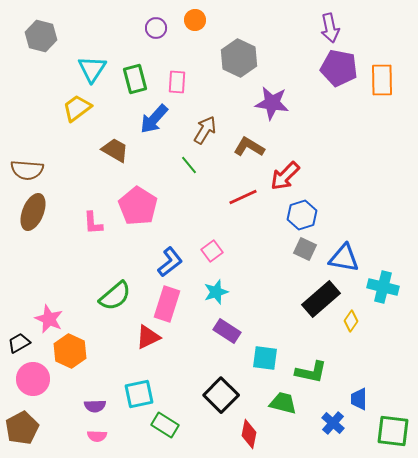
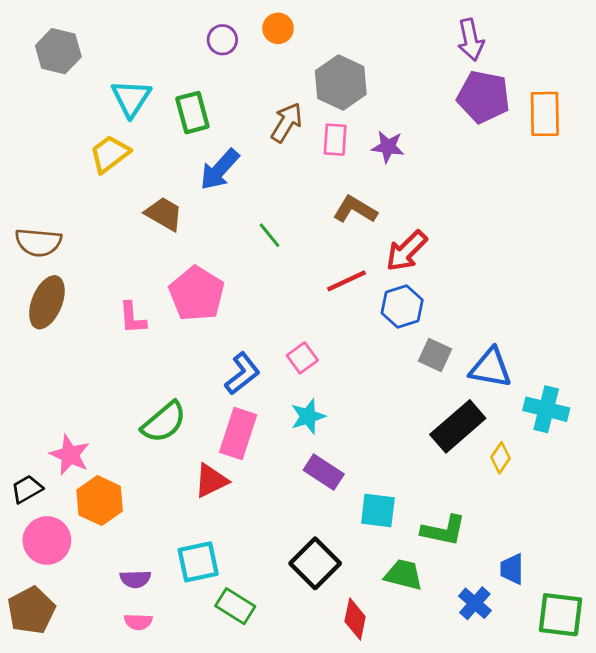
pink rectangle: (177, 82) -> (335, 140), moved
purple star: (272, 103) -> (388, 147), size x0.7
brown arrow: (205, 130) -> (287, 122), moved
blue hexagon: (302, 215) -> (402, 307), moved

